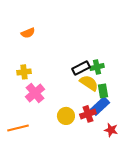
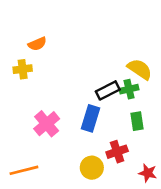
yellow cross: (24, 72) -> (23, 69), moved
yellow semicircle: (89, 83) -> (140, 69), moved
blue rectangle: (100, 106) -> (90, 118), moved, turned -30
yellow circle: (66, 116) -> (92, 168), moved

